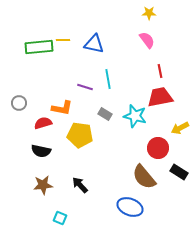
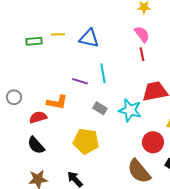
green rectangle: (39, 47) -> (34, 41), size x0.6
red line: (160, 71) -> (142, 54), moved
yellow pentagon: (80, 135) -> (86, 141), moved
black semicircle: (41, 151) -> (36, 145), turned 36

